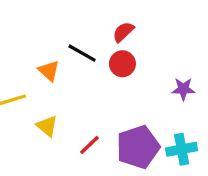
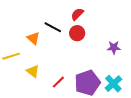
cyan cross: (182, 149) -> (113, 84), turned -30

